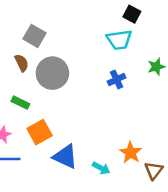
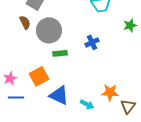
blue cross: (117, 80) -> (92, 42), moved
green rectangle: (20, 103) -> (60, 53), moved, turned -32
orange star: (131, 153) -> (110, 92), turned -30

